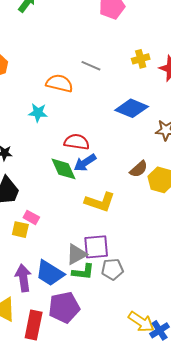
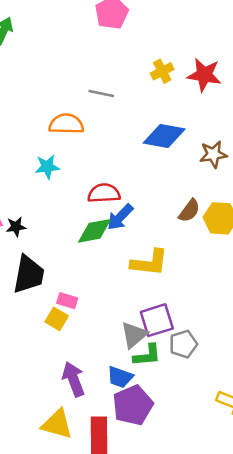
green diamond: (63, 169) -> (95, 231), turned -64
yellow square: (20, 230) -> (57, 319), turned 30
blue trapezoid: (50, 273) -> (120, 377), moved, size x0.7

